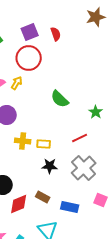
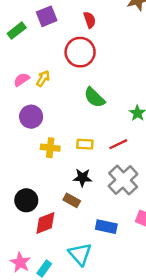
purple square: (30, 32) -> (47, 16), moved
red circle: (29, 58) -> (80, 52), moved
yellow rectangle: (44, 144) -> (85, 144), moved
brown rectangle: (43, 197) -> (72, 200), moved

